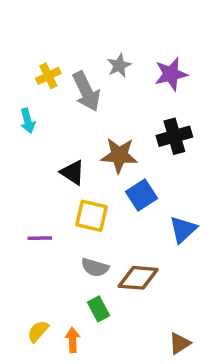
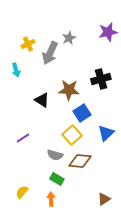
purple star: (171, 74) -> (108, 32), moved
gray arrow: (86, 91) -> (50, 53), turned 50
yellow square: (92, 216) -> (72, 135), moved, turned 36
purple line: (40, 238) -> (23, 138), turned -32
green rectangle: (98, 309) -> (57, 179), turned -32
orange arrow: (73, 340) -> (51, 199), moved

